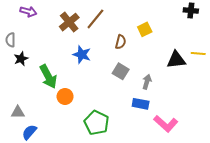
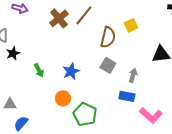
brown semicircle: (121, 42) -> (108, 37), size x1.5
blue star: (82, 55) -> (71, 71), moved, turned 30
green arrow: (48, 77) -> (39, 70), size x0.6
orange circle: (65, 96) -> (63, 98), moved

